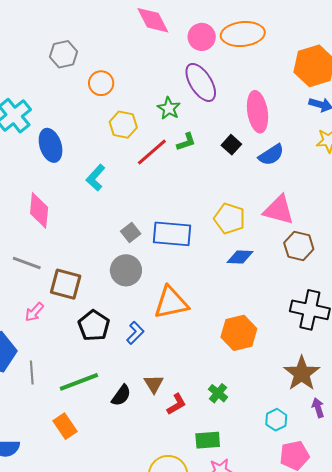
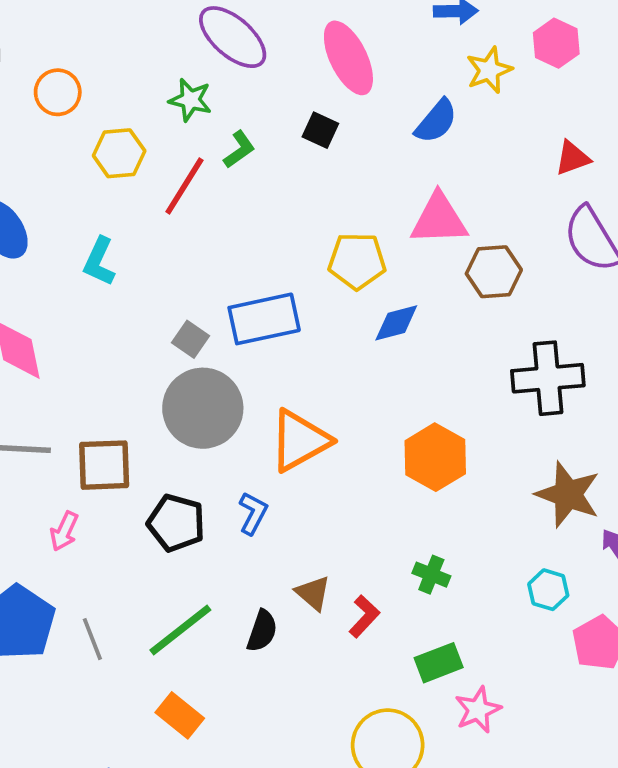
blue semicircle: (271, 155) -> (436, 121), moved
gray circle: (126, 270) -> (203, 408), size x1.4

